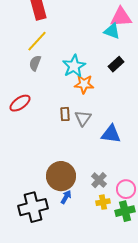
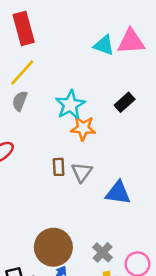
cyan triangle: (112, 31) -> (104, 45), moved

